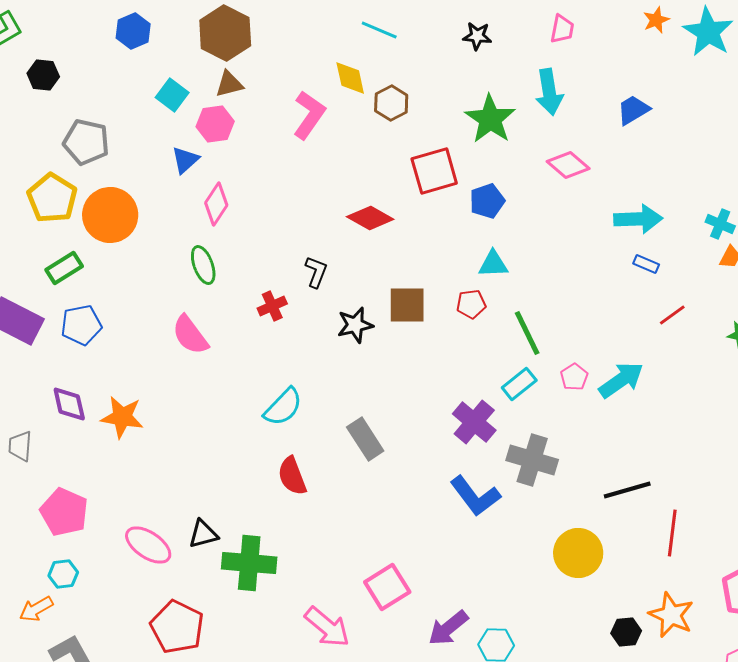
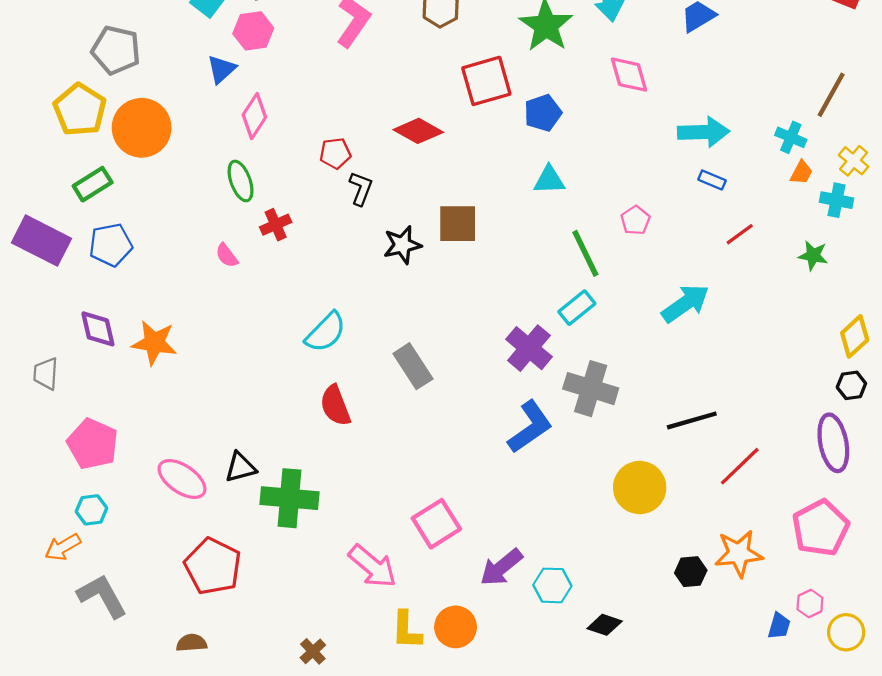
pink diamond: (568, 165) -> (629, 75), turned 33
red pentagon: (471, 304) -> (335, 153), moved
red cross: (272, 306) -> (276, 225), moved
pink semicircle: (190, 335) -> (227, 255), size x0.6
pink pentagon: (574, 377) -> (635, 220), moved
blue L-shape: (475, 496) -> (530, 427), turned -88
red line: (672, 533) -> (740, 466), turned 39
orange star: (671, 615) -> (739, 553), turned -30

